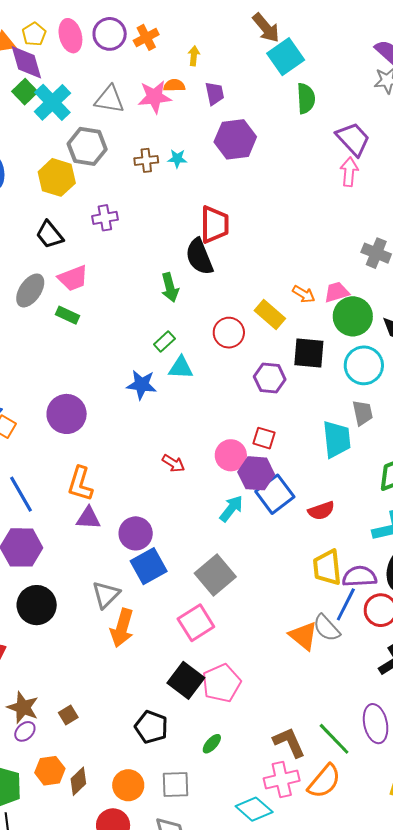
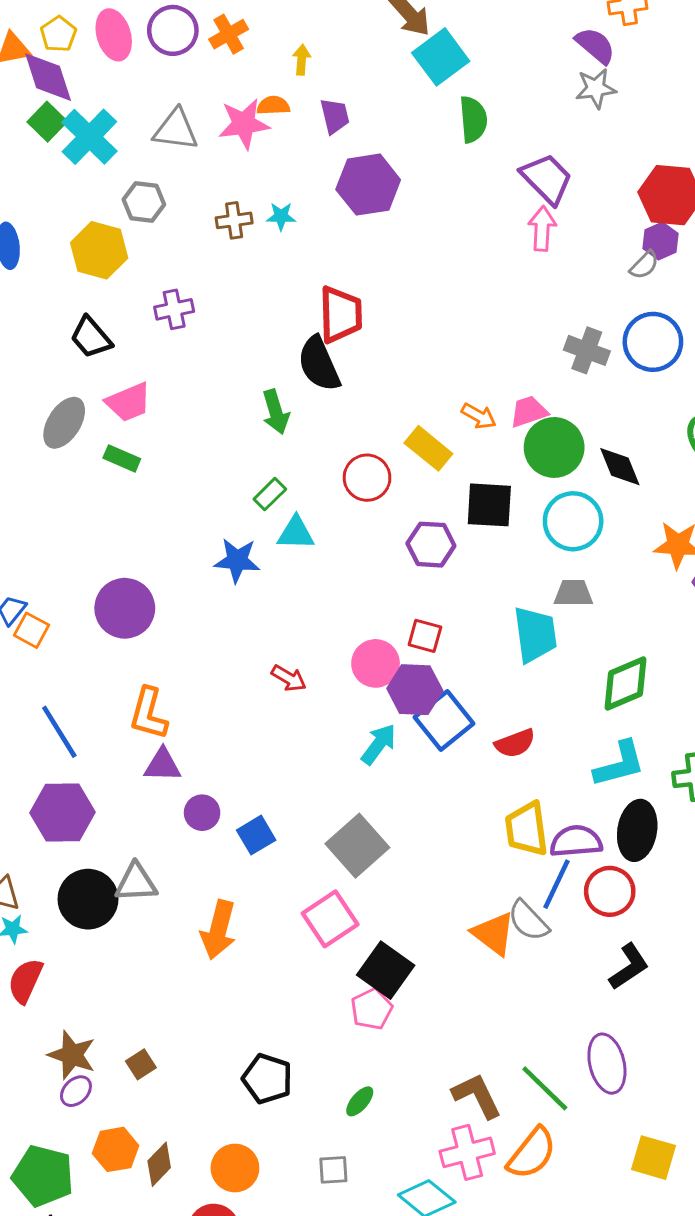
gray hexagon: (87, 146) -> (144, 202), size x0.7
gray trapezoid: (363, 413) -> (573, 593), turned -76
purple circle: (136, 533) -> (202, 813), moved, size x0.7
blue square: (149, 566) -> (256, 835), size x0.7
gray triangle: (106, 595) -> (136, 883), moved, turned 44
black square: (186, 680) -> (386, 970), moved
pink pentagon: (221, 683) -> (372, 1009), size x0.7
gray square: (175, 784) -> (333, 1170), moved, size x0.7

